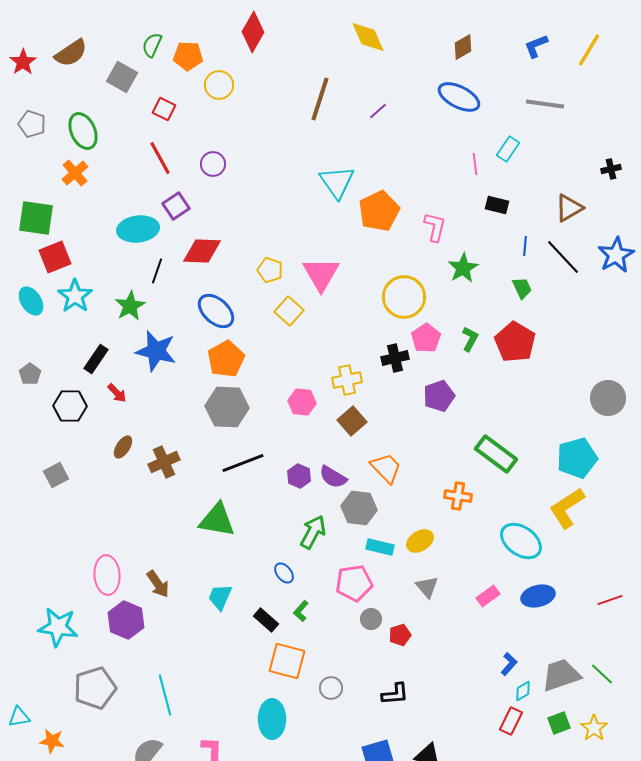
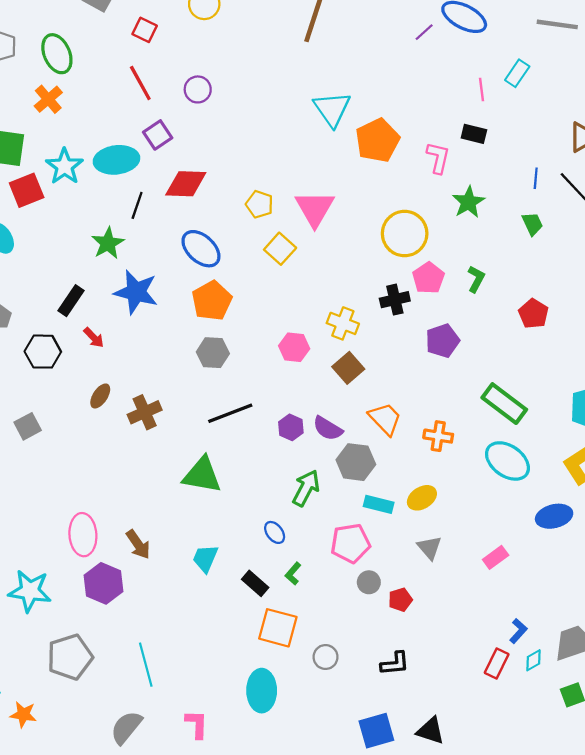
purple line: (378, 111) -> (424, 32), moved
black rectangle: (497, 205) -> (474, 134), moved
cyan star: (75, 296) -> (64, 166), moved
red pentagon: (515, 342) -> (533, 314), moved, size x0.7
yellow cross: (347, 380) -> (343, 323), turned 32
gray hexagon: (227, 407) -> (213, 353), size x0.7
orange cross: (458, 496) -> (438, 436), moved
cyan ellipse: (521, 541) -> (507, 461), moved
blue ellipse: (538, 596) -> (554, 516), moved
red rectangle: (511, 721) -> (497, 664), moved

